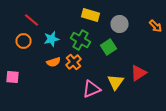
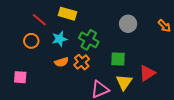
yellow rectangle: (90, 15) -> (68, 14), moved
green square: (108, 47) -> (118, 59), moved, turned 35

